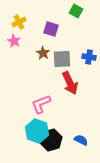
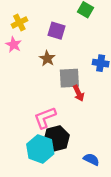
gray square: (62, 59) -> (69, 78), moved
red arrow: (70, 83) -> (79, 93), size x0.6
black hexagon: (51, 140) -> (57, 138), moved

